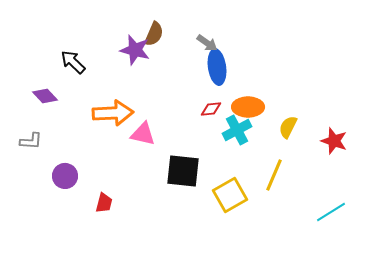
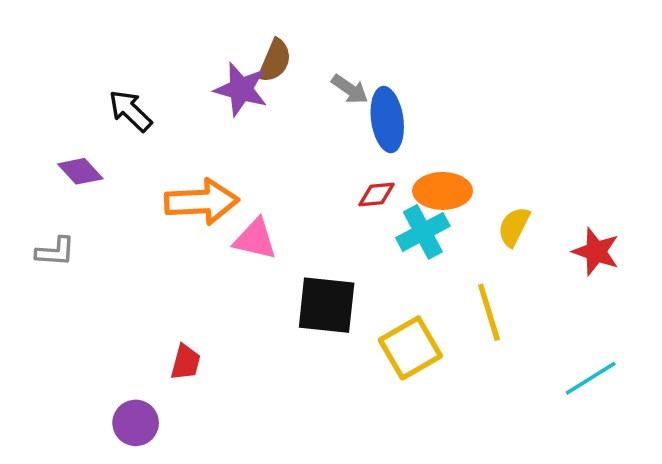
gray arrow: (207, 43) -> (350, 89), moved
yellow line: (274, 175) -> (489, 312), turned -40
purple circle: (65, 176) -> (136, 423), moved

